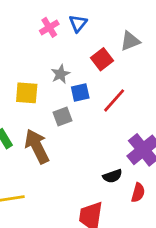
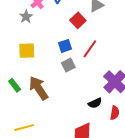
gray star: (60, 74) -> (26, 17), moved
gray square: (62, 117) -> (68, 65), moved

